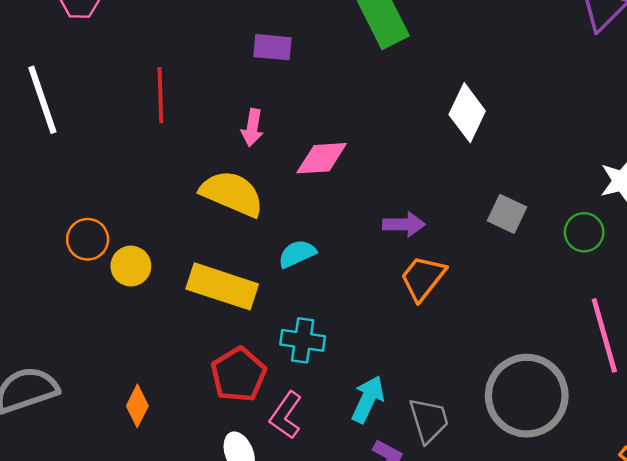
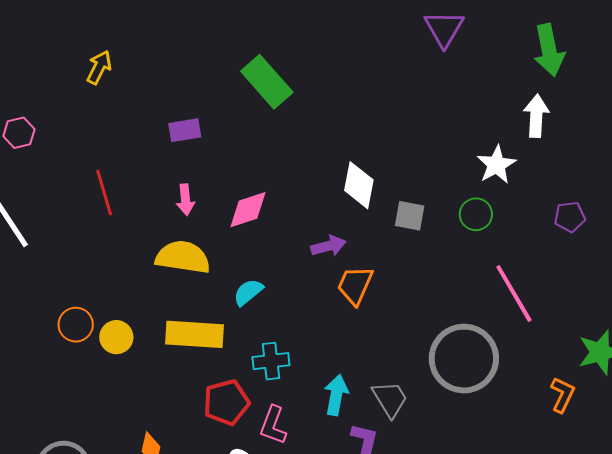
white diamond: (467, 113) -> (359, 185), moved
red pentagon: (238, 375) -> (226, 402), turned 30

